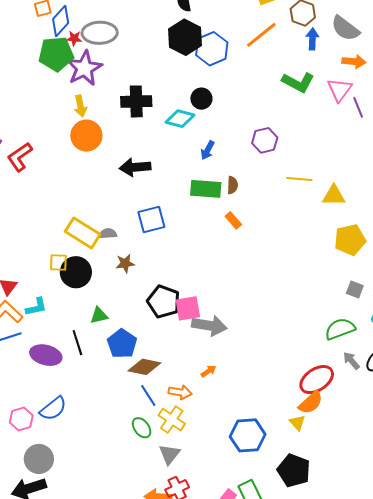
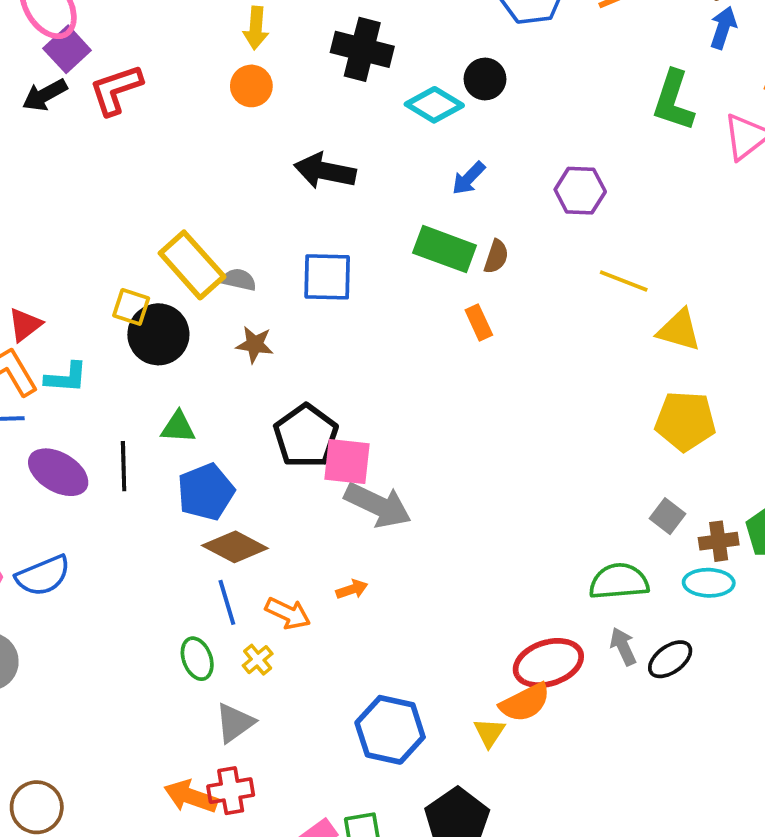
green L-shape: (298, 82) -> (673, 101), turned 64
orange circle: (86, 136) -> (251, 86), size x0.7
yellow cross: (172, 420) -> (258, 660), size x0.6

